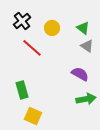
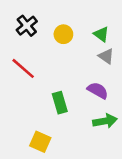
red line: (32, 48) -> (23, 68), moved
green rectangle: (22, 90) -> (60, 103), moved

